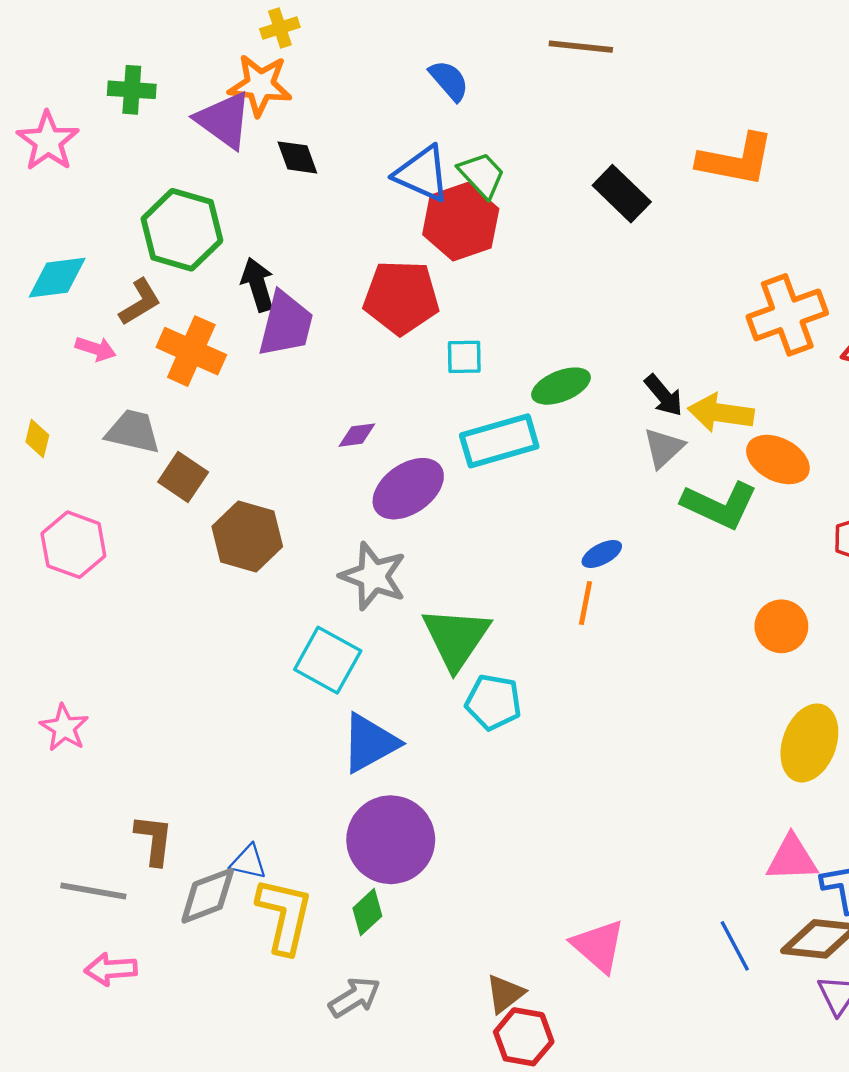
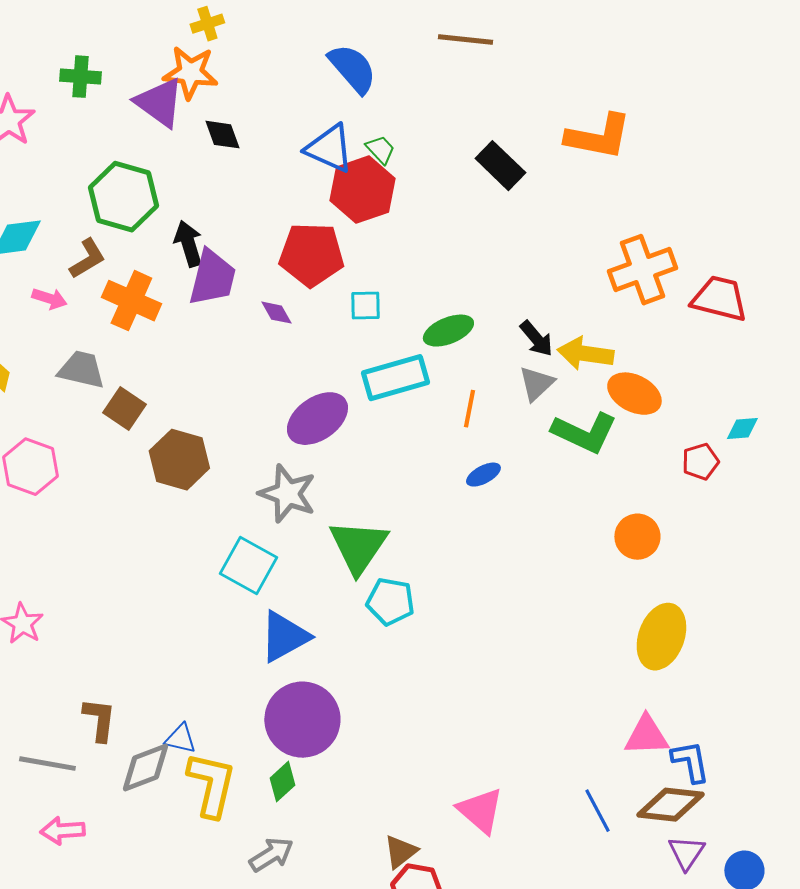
blue semicircle: (449, 80) -> (352, 69), size x1.4
green trapezoid: (482, 175) -> (380, 150), size x0.7
purple diamond: (357, 435) -> (276, 313), moved, turned 68
orange line: (585, 603) -> (469, 409), moved

